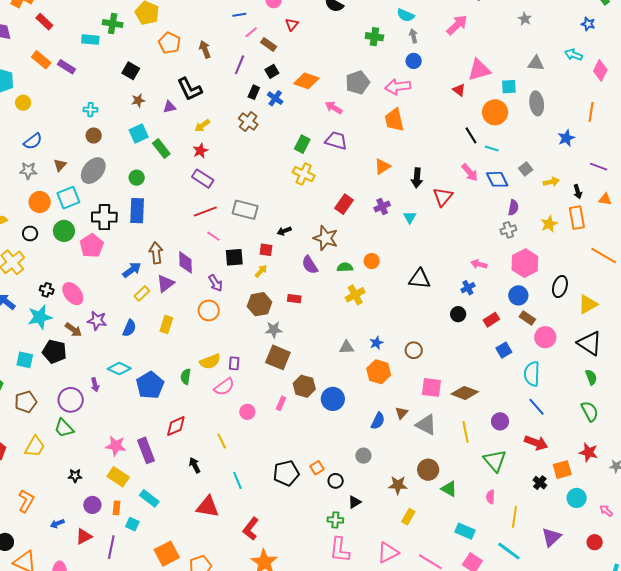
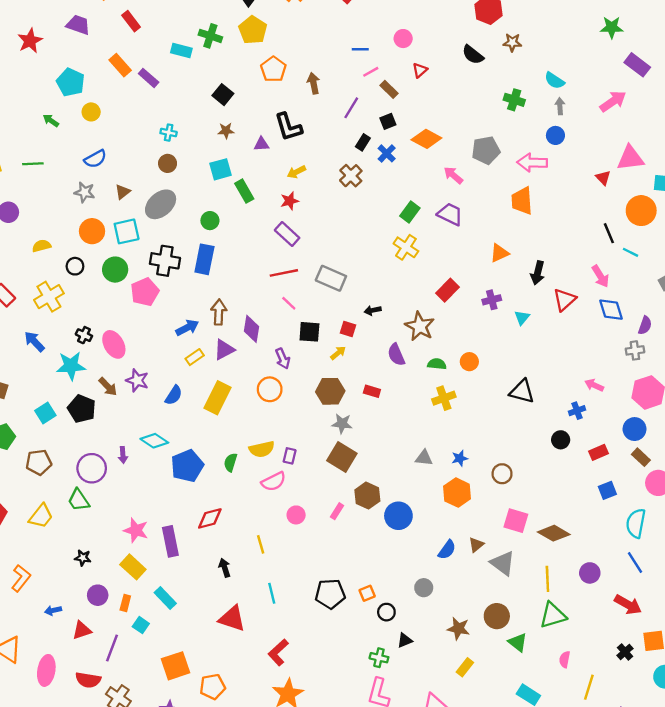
blue diamond: (497, 179) -> (611, 310), moved
yellow rectangle: (166, 324) -> (217, 398), size x1.5
cyan square: (25, 360) -> (45, 413), turned 36
green triangle: (495, 461) -> (553, 615), moved, turned 45

